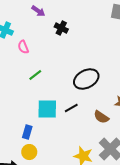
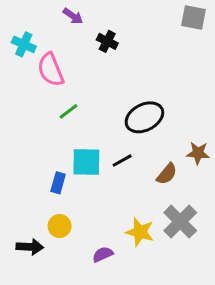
pink semicircle: (23, 47) -> (51, 70), size x1.6
brown semicircle: (101, 117) -> (167, 174), turned -84
blue rectangle: (27, 132) -> (58, 183), moved

